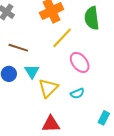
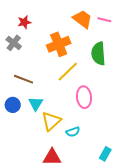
pink ellipse: (80, 62) -> (84, 97), turned 30
cyan semicircle: (77, 93) -> (73, 132), moved

